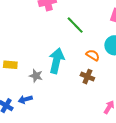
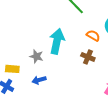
yellow rectangle: (10, 65) -> (12, 69), moved
blue arrow: (25, 99) -> (39, 80), moved

